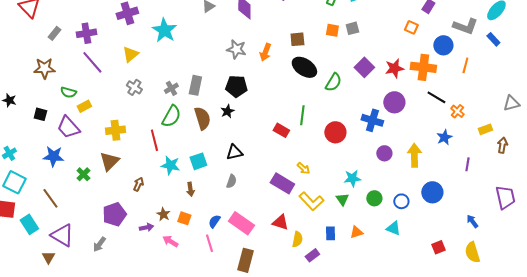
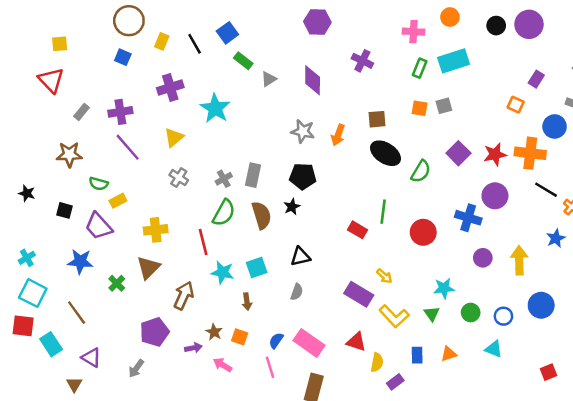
brown arrow: (138, 184) -> (184, 296), size x1.6
purple triangle: (62, 235) -> (91, 358), size x0.7

